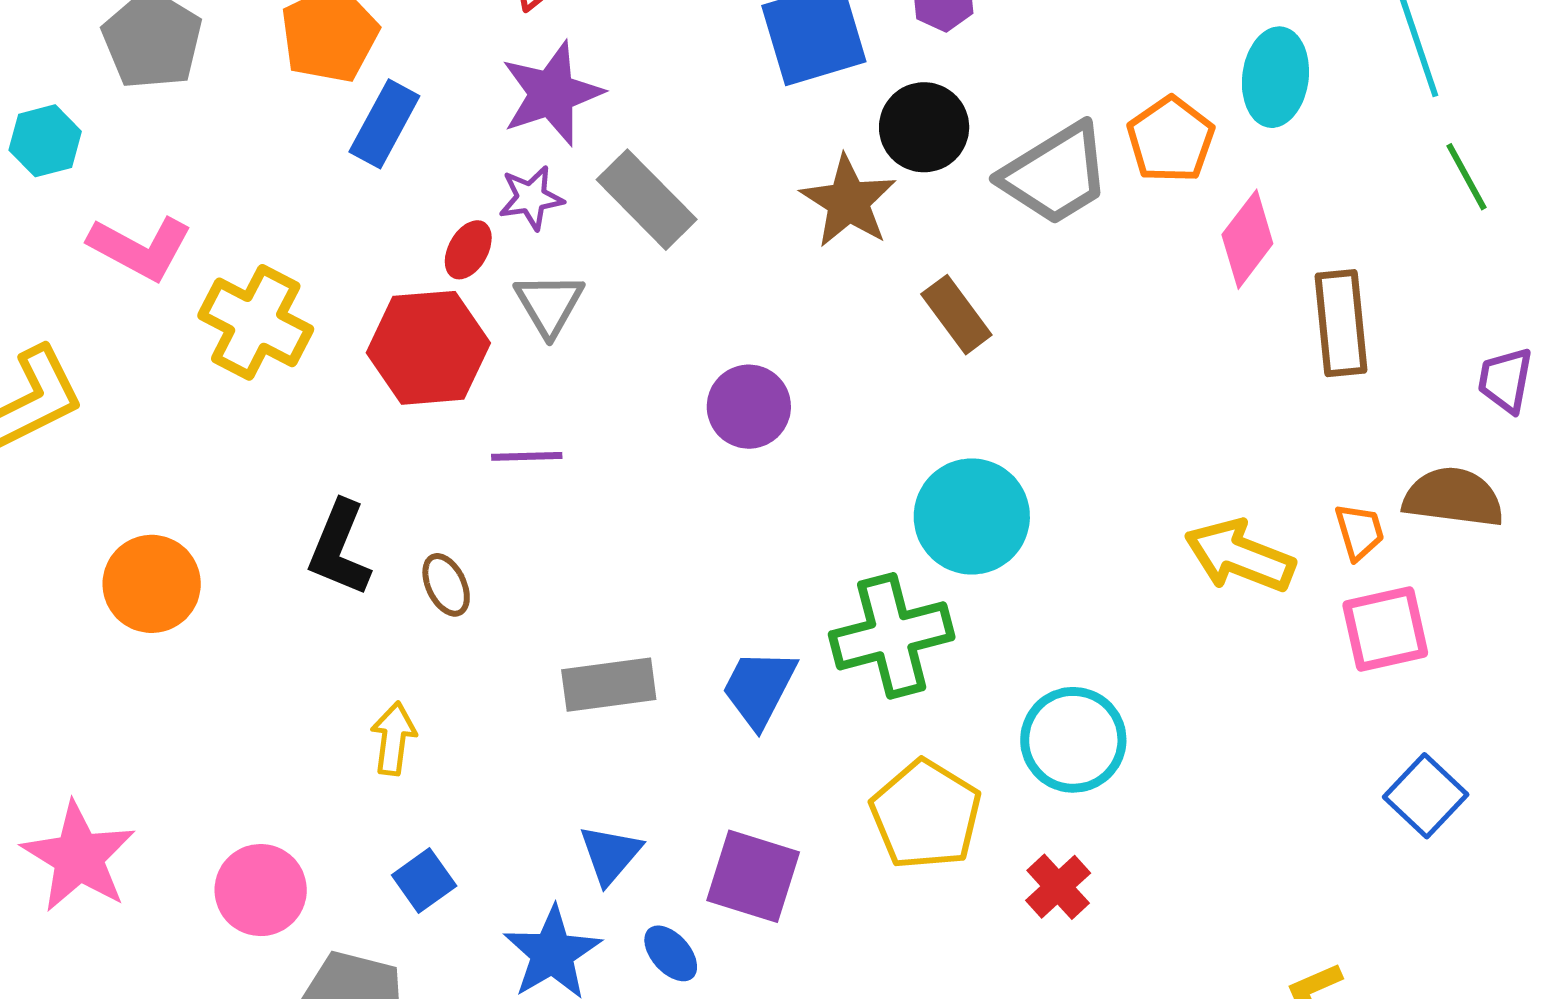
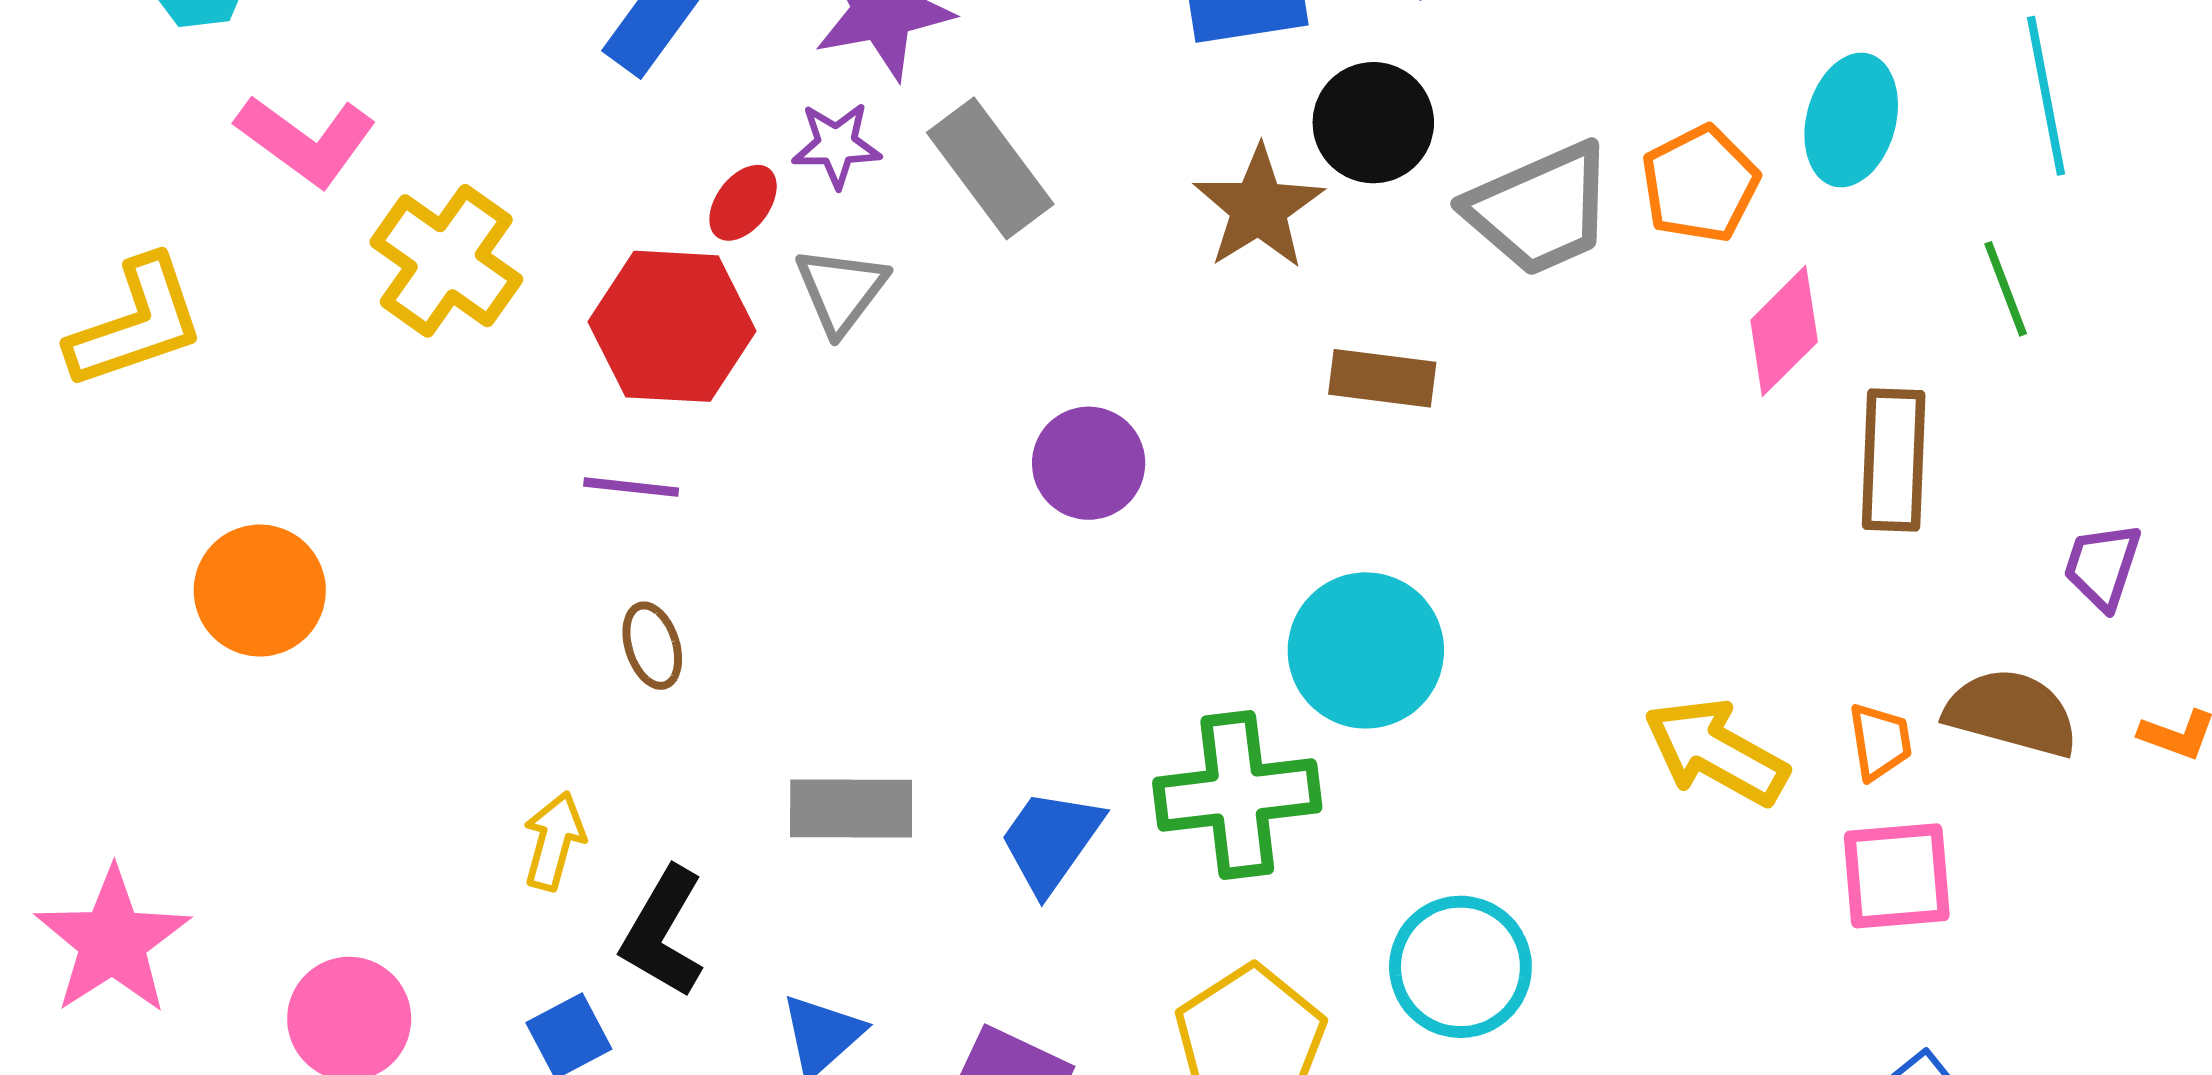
green line: (1467, 177) -> (2006, 289), moved
brown rectangle: (956, 315) -> (1382, 378), turned -54
purple line: (527, 456) -> (631, 487), moved
black L-shape: (339, 548) -> (663, 932), moved

